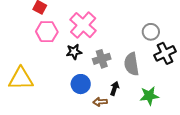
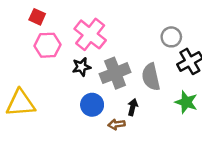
gray cross: (102, 59) -> (115, 73), size x1.4
green star: (149, 96) -> (186, 102), moved, turned 30

